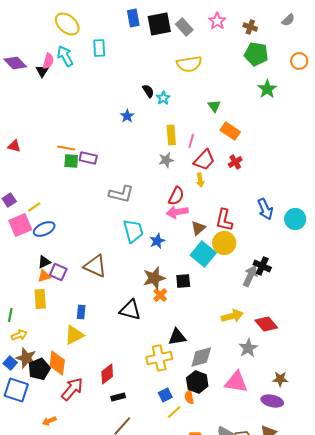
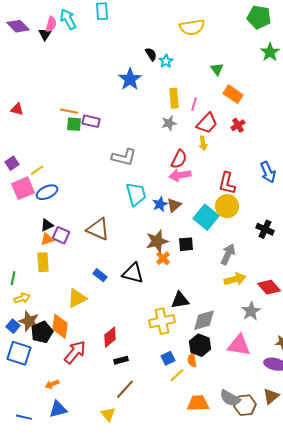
blue star: (127, 116) -> (130, 79), size x1.6
brown triangle: (198, 228) -> (174, 205), moved
gray arrow: (250, 276) -> (228, 254), moved
blue rectangle: (81, 312) -> (100, 275), moved, turned -56

